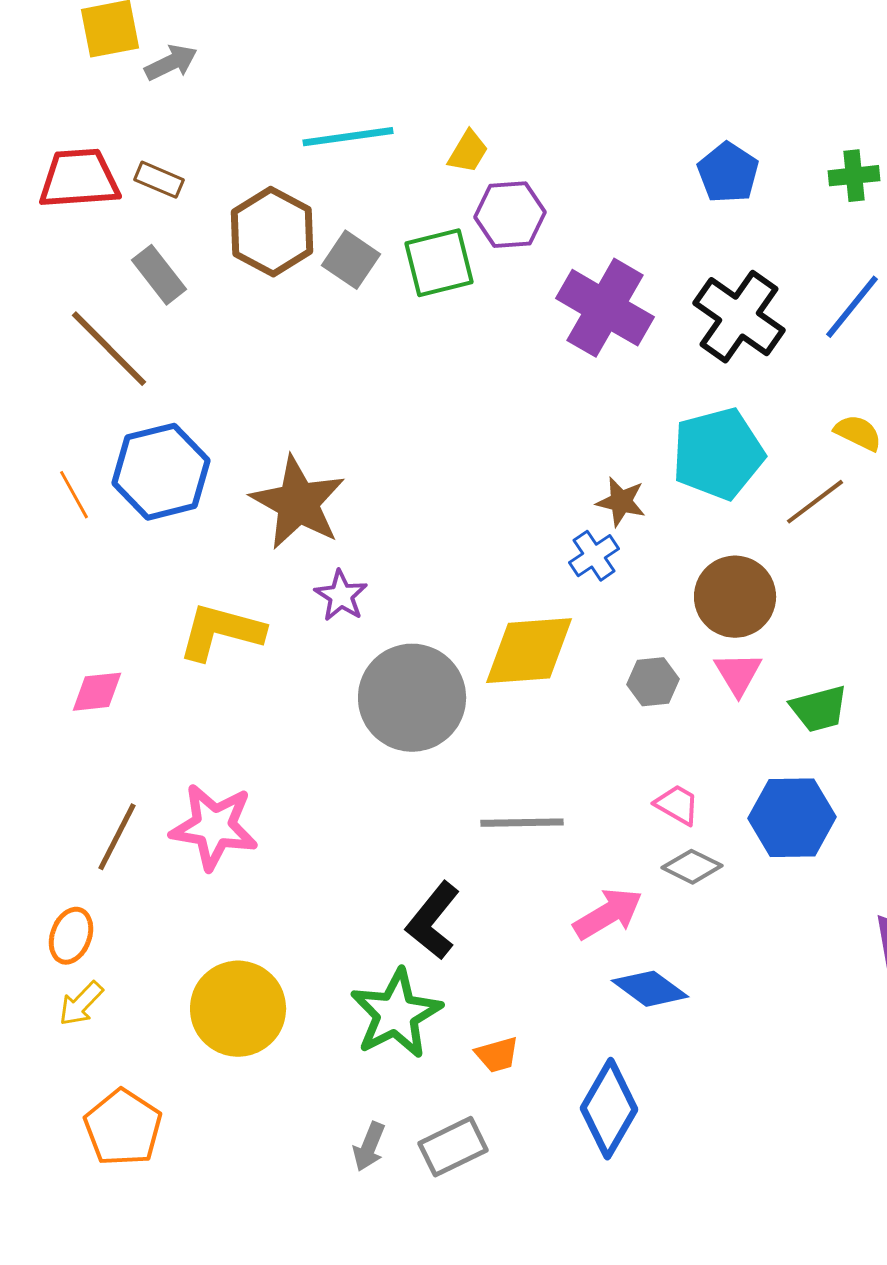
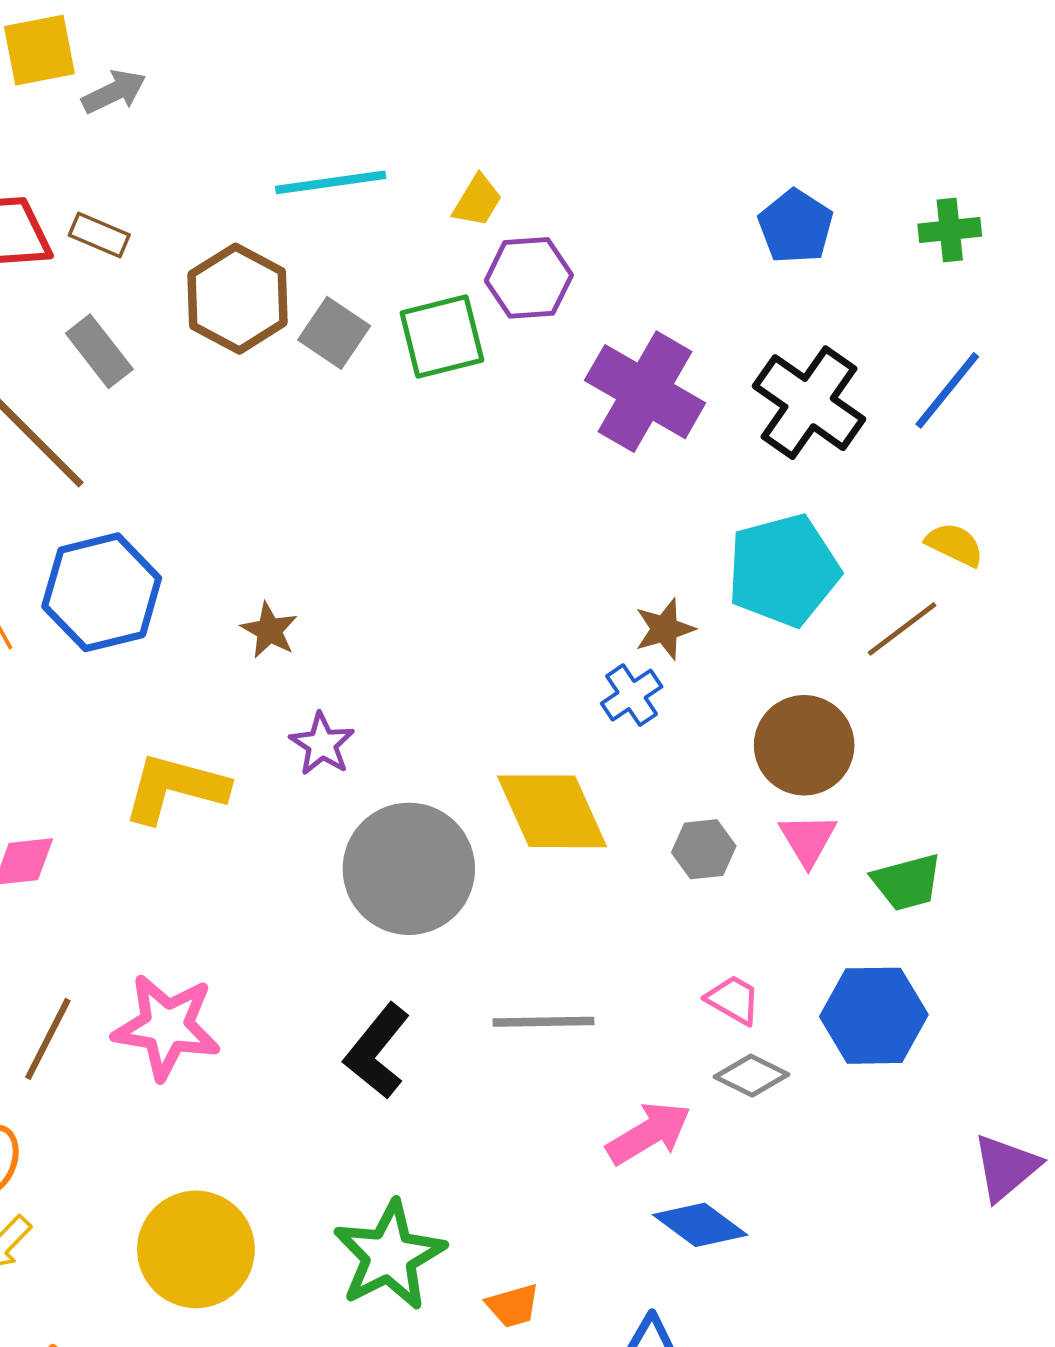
brown star: (621, 502) -> (665, 629), turned -30
brown star: (298, 503) -> (269, 630), size x0.5
yellow diamond: (529, 651) -> (552, 811), turned 70
black L-shape: (433, 921) -> (377, 1051), moved

